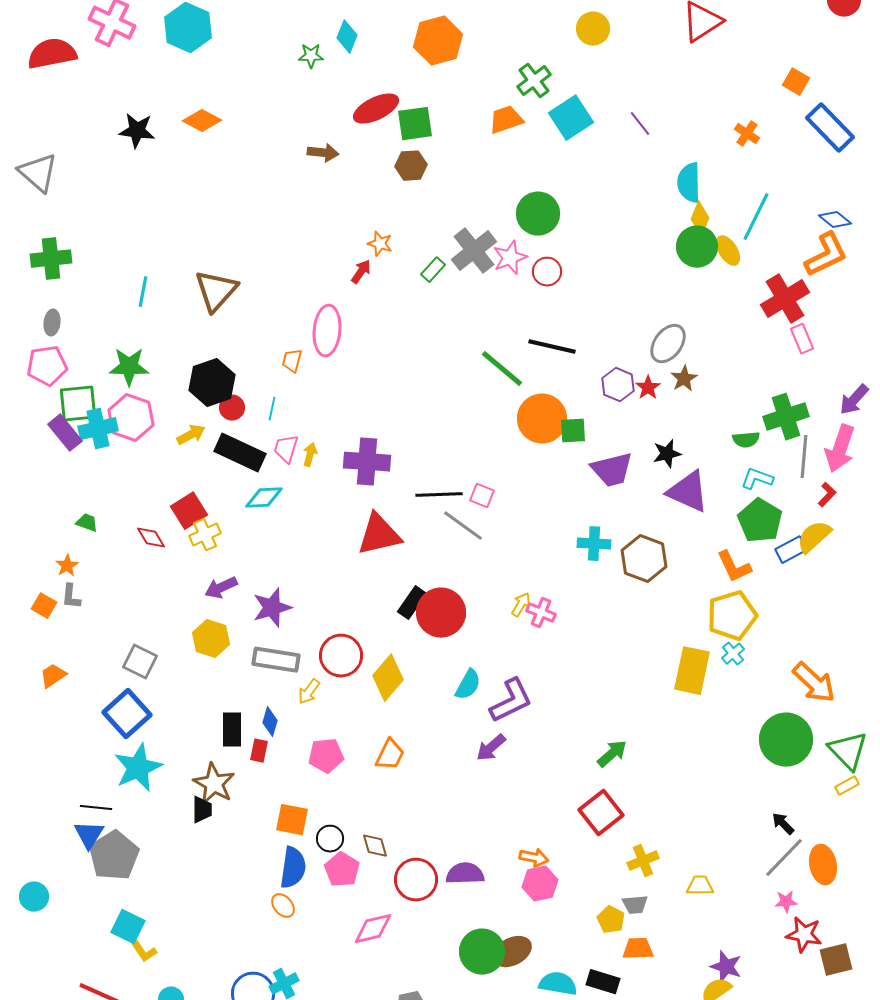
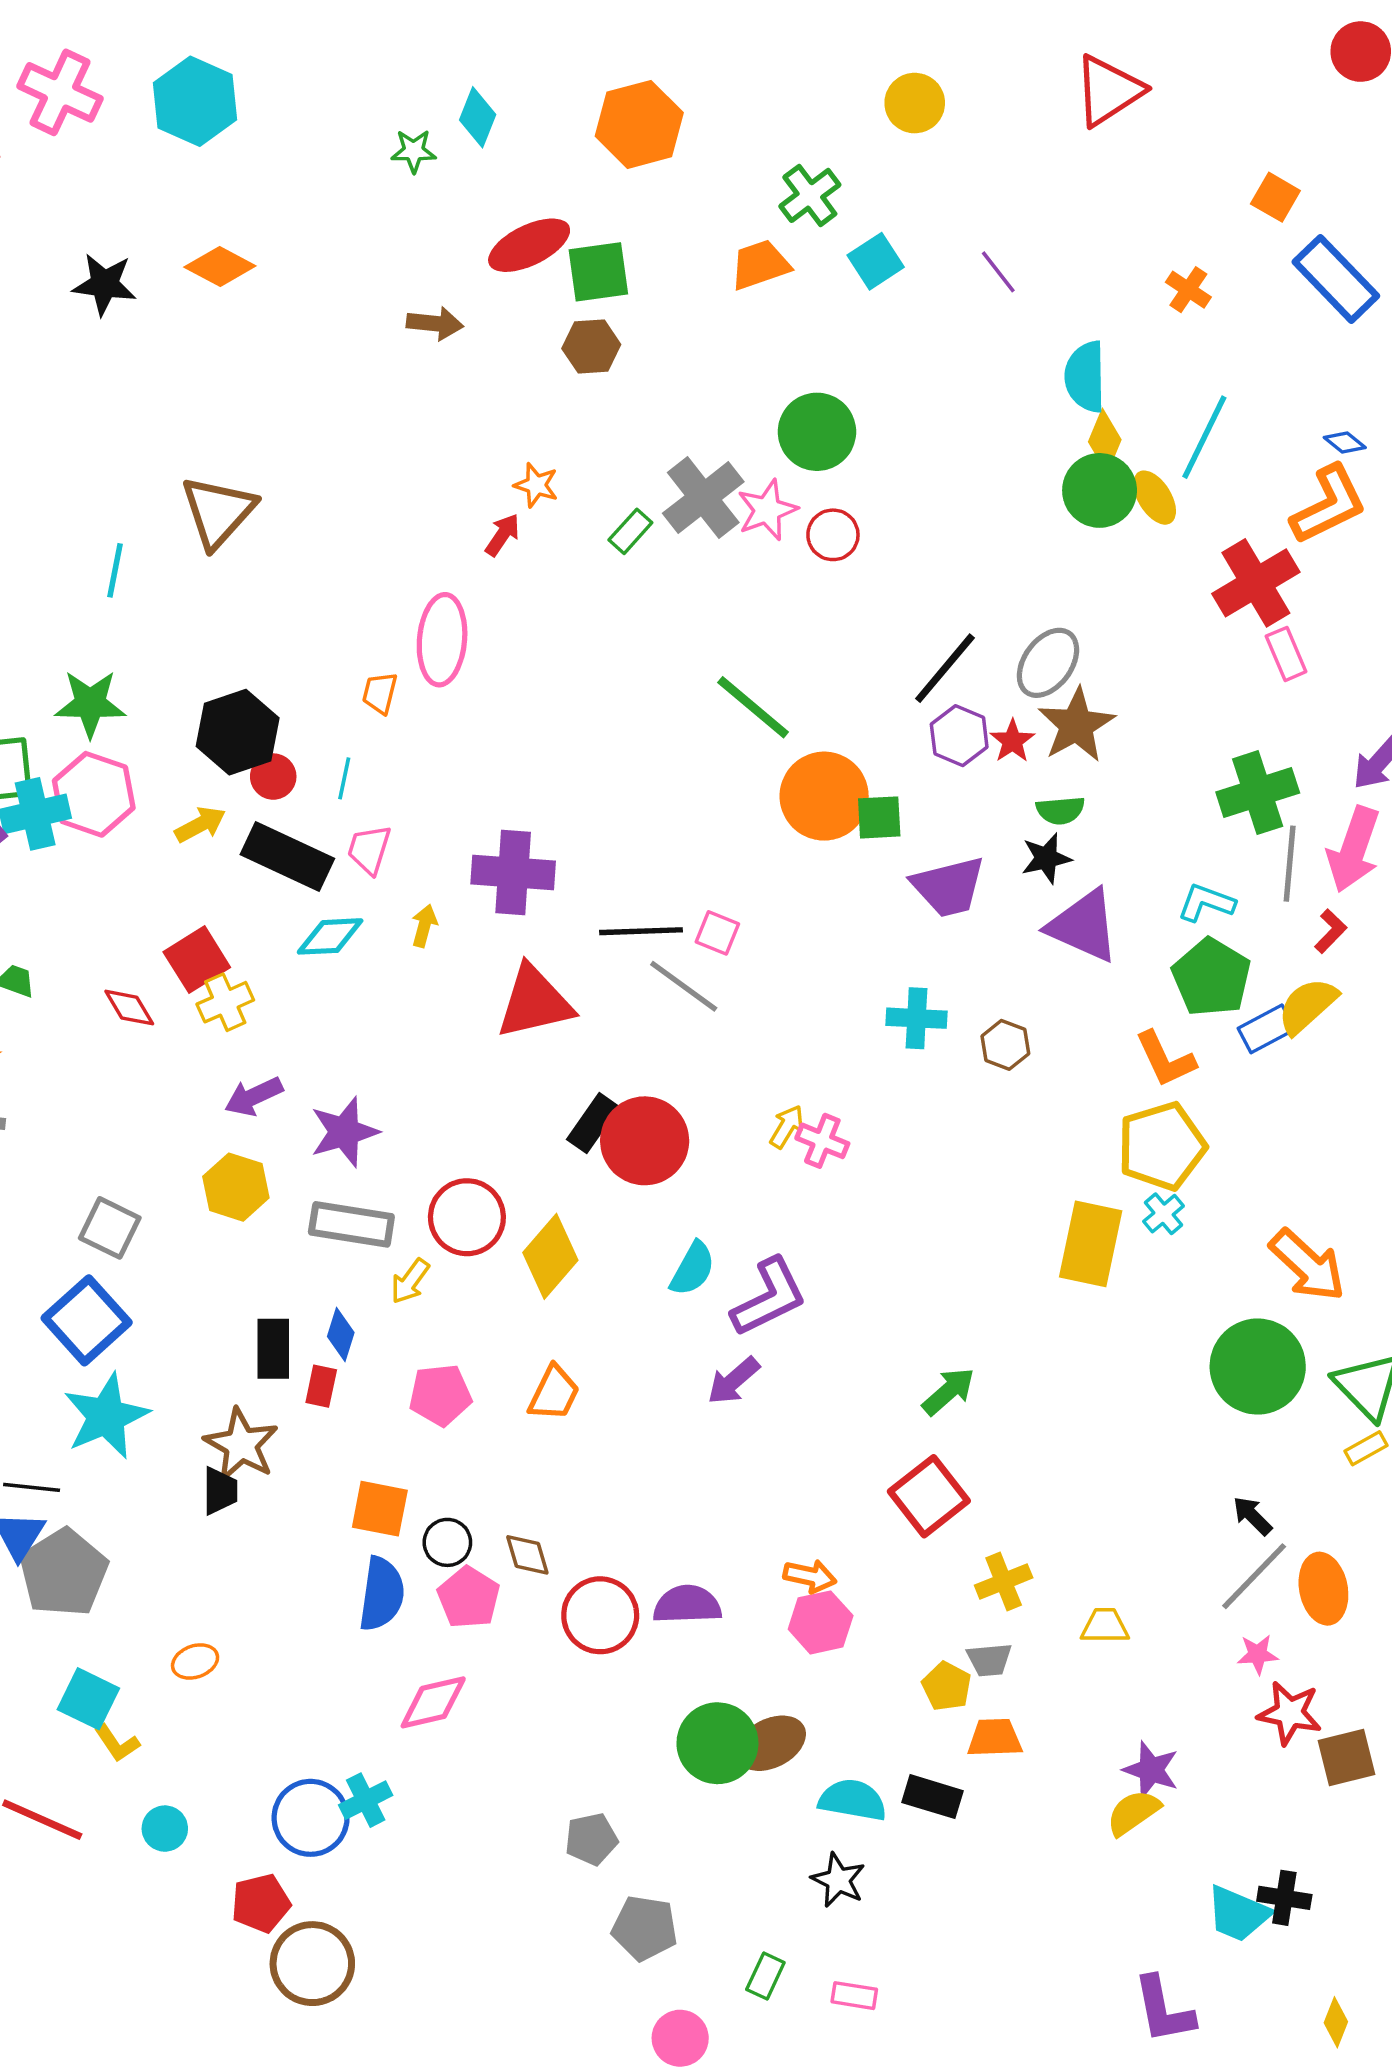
cyan square: (571, 118) -> (876, 261), size x0.7
blue diamond: (835, 220) -> (1345, 442), size x0.7
brown triangle: (216, 291) -> (218, 512), moved
black line: (552, 347) -> (945, 668), moved, turned -63
brown star: (684, 379) -> (1076, 725), size x1.6
green semicircle: (746, 440) -> (1060, 810), moved
yellow arrow: (310, 455) -> (424, 926), moved
brown hexagon: (644, 559) -> (1005, 1045), size x0.6
orange ellipse: (283, 906) -> (195, 1661), moved, turned -70
pink diamond: (373, 929) -> (433, 1702), moved

